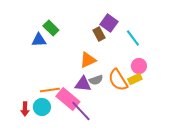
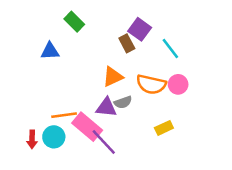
green rectangle: (51, 28) -> (74, 22), moved
yellow rectangle: (135, 79) -> (164, 128), moved
orange semicircle: (118, 80) -> (151, 84), moved, turned -45

